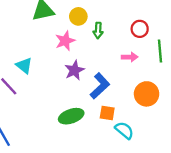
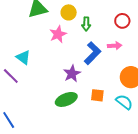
purple star: (74, 70) -> (72, 74), moved
blue L-shape: (100, 86) -> (92, 53), moved
cyan semicircle: (124, 130) -> (124, 102), moved

